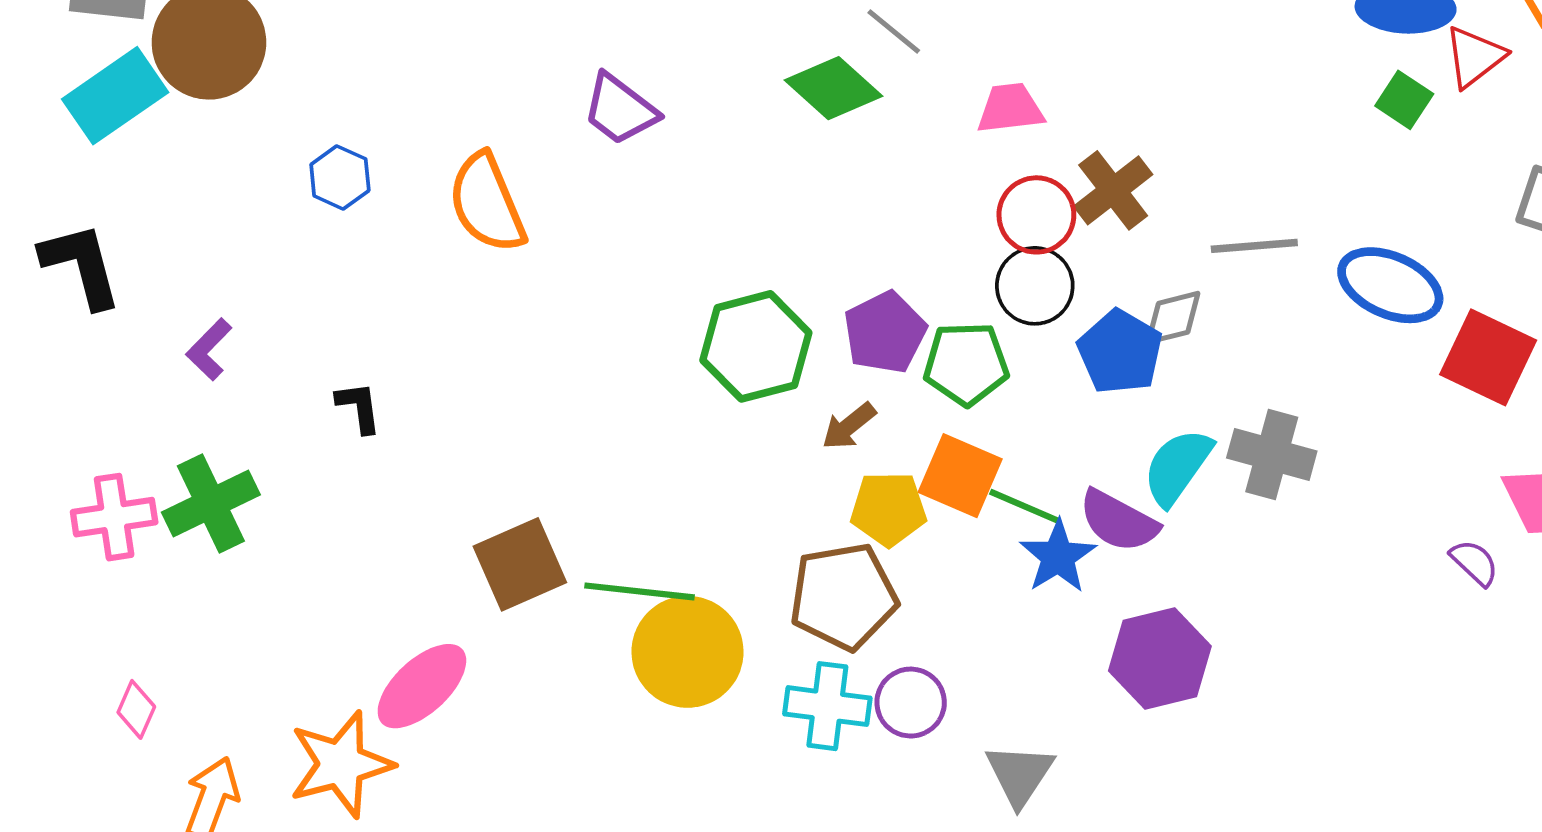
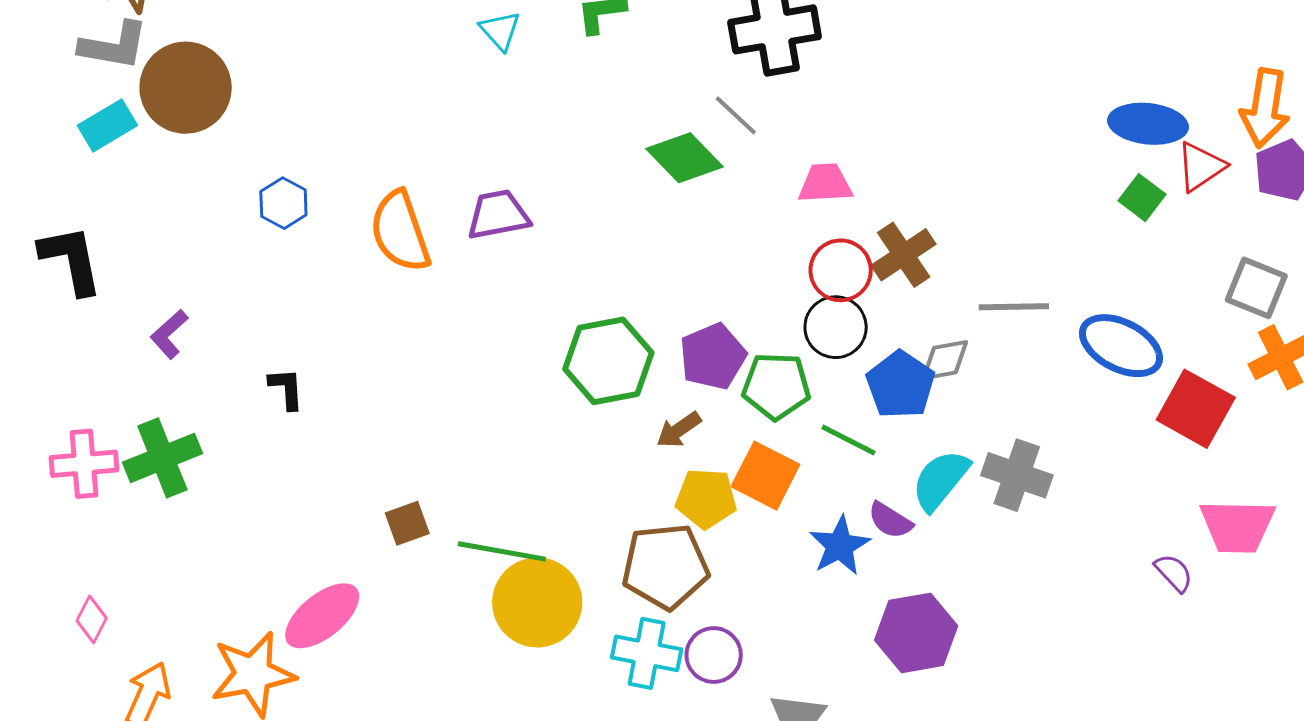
cyan rectangle: (115, 96) -> (107, 125), size x0.7
purple trapezoid: (620, 109) -> (498, 215), moved, turned 128
green line: (1024, 506) -> (848, 440), moved
purple semicircle: (1118, 521) -> (890, 520), size x0.7
brown square: (520, 564) -> (407, 523), size x0.6

